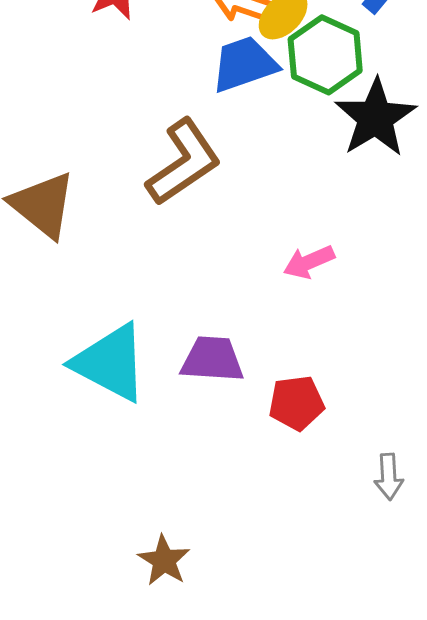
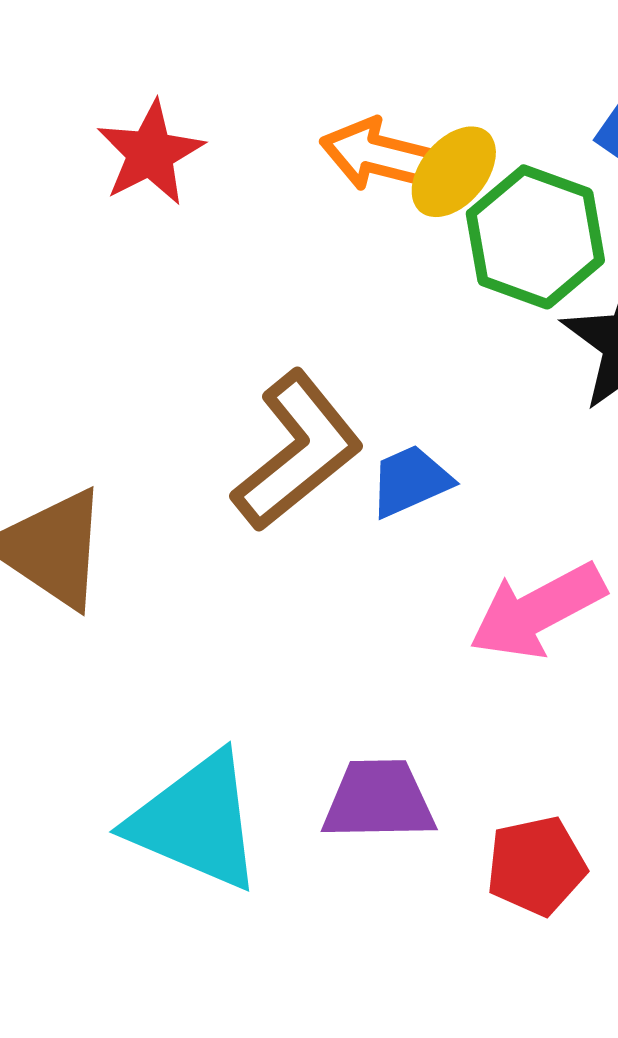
blue trapezoid: (244, 64) -> (410, 481), moved, size x0.7
pink arrow: (309, 262) -> (537, 611), size x1.5

